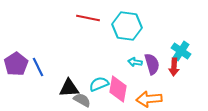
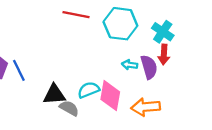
cyan cross: (181, 51) -> (163, 32), moved
red arrow: (174, 67) -> (164, 55), moved

